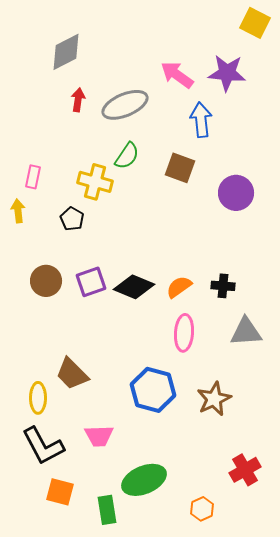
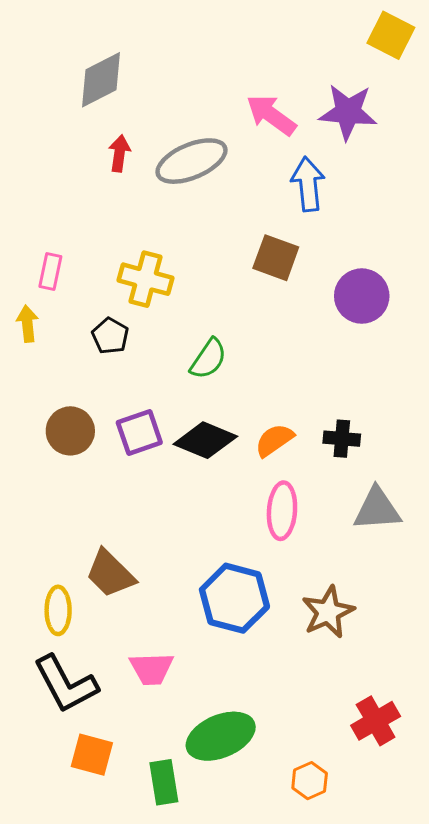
green semicircle: (127, 156) -> (208, 359), moved

